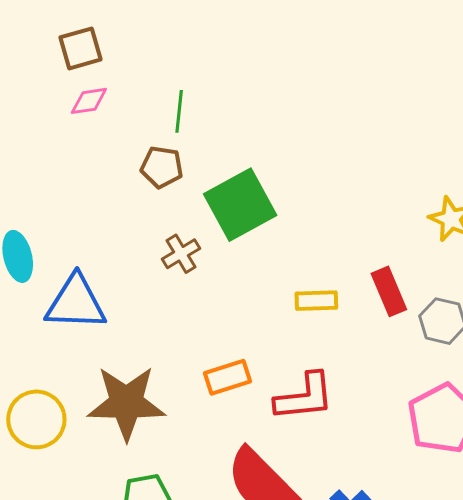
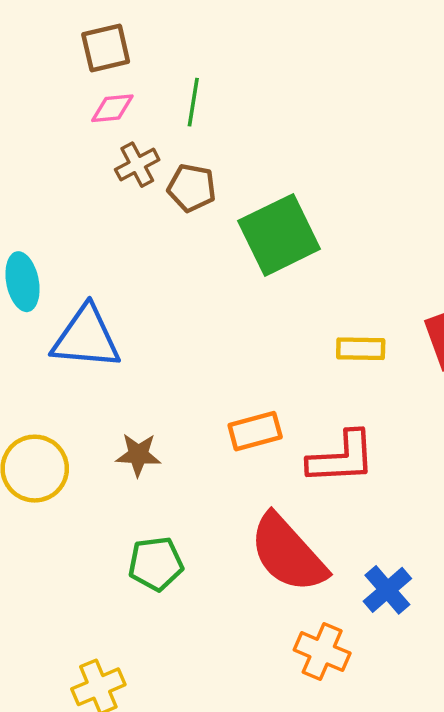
green line: (179, 111) -> (193, 102), moved
brown cross: (181, 254) -> (137, 165), moved
brown star: (126, 403) -> (138, 455), size x0.5

